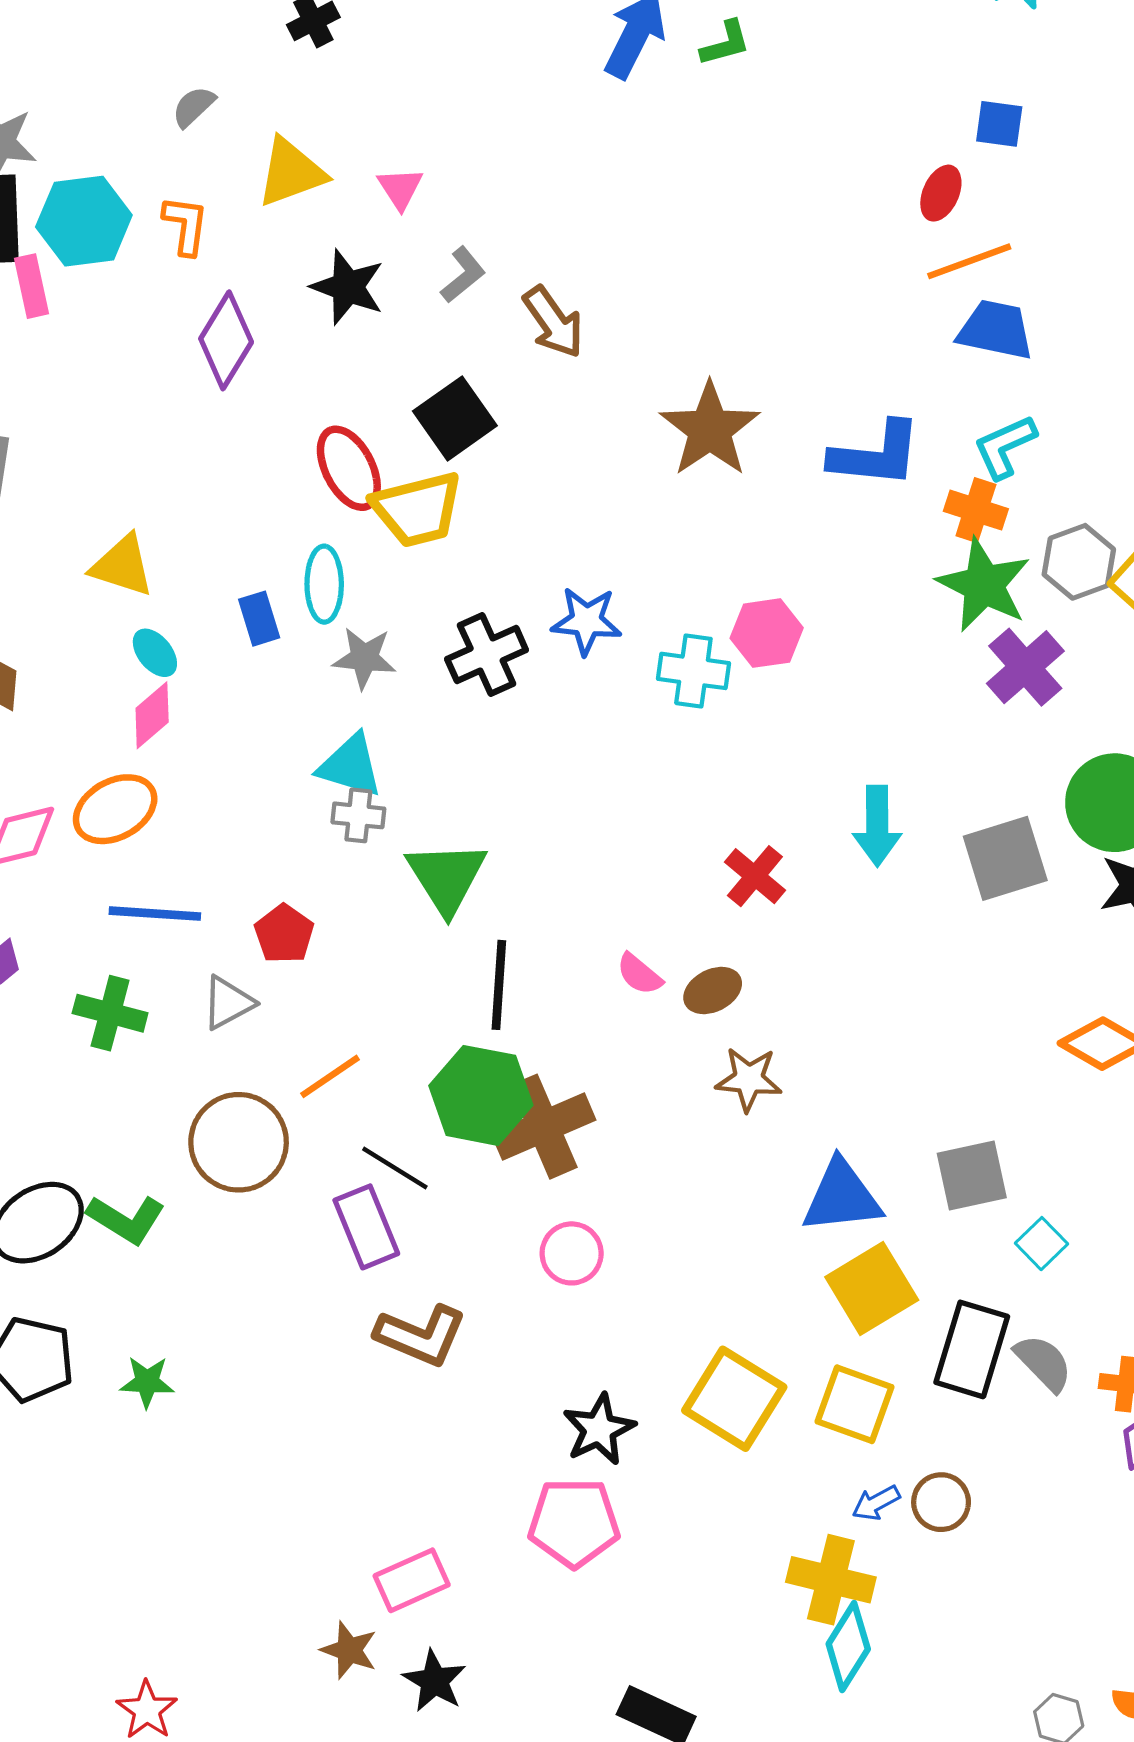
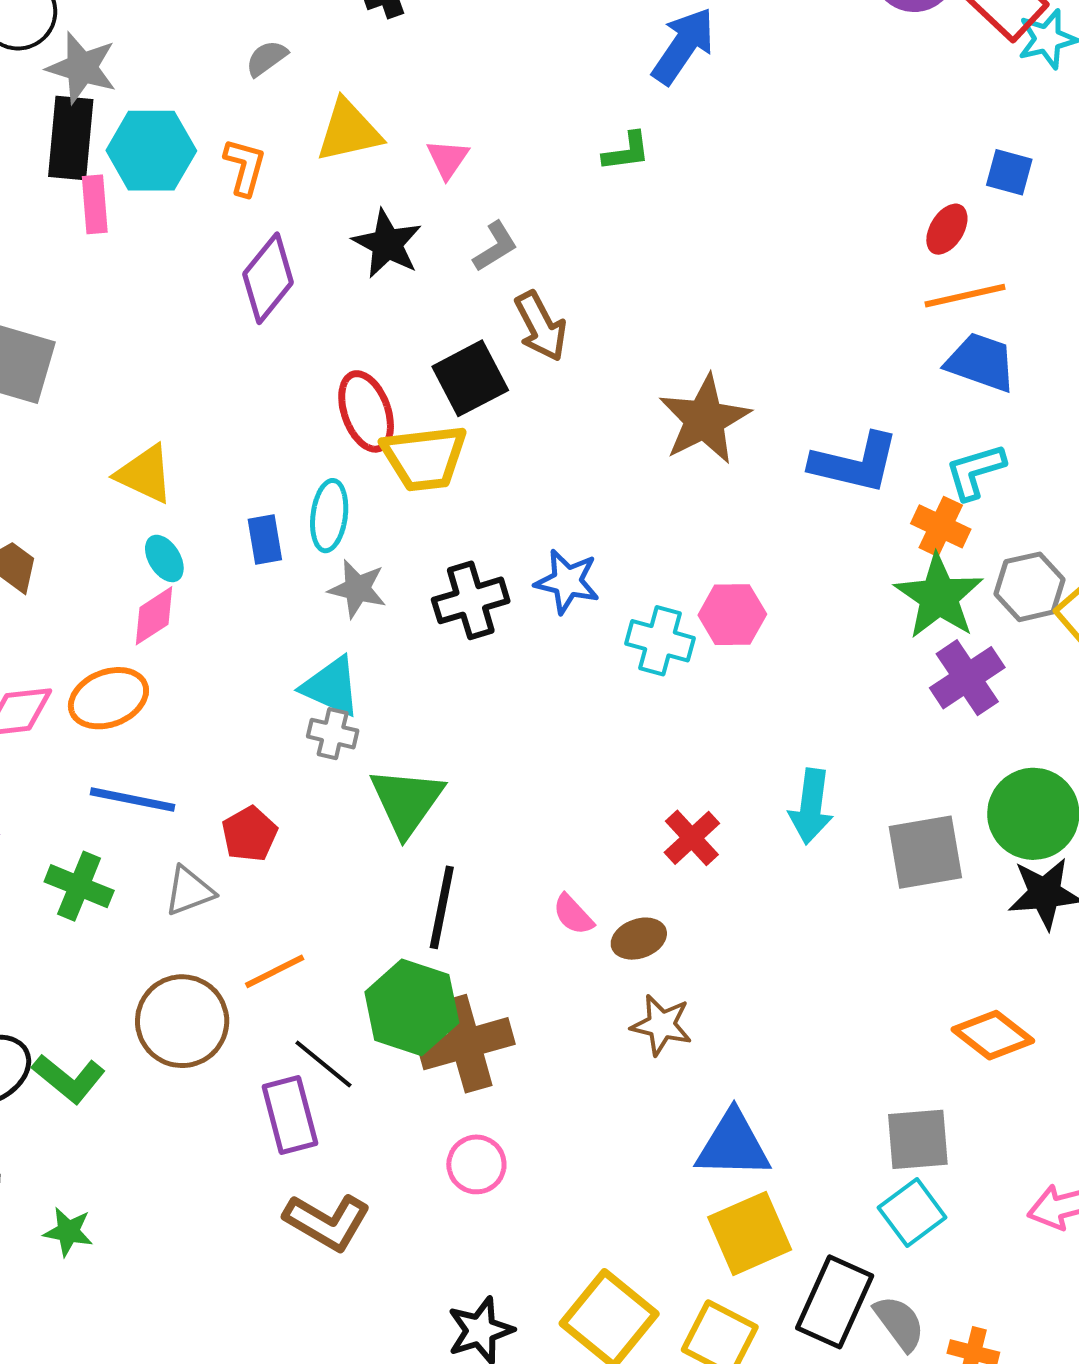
green L-shape: (725, 43) -> (626, 152), moved
brown arrow: (553, 322) -> (541, 326), moved
gray square: (972, 1176) -> (918, 1139), moved
cyan square: (1042, 1244) -> (912, 1213), size x1.4

